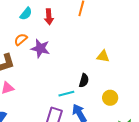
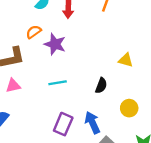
cyan line: (66, 94) -> (58, 83), moved

